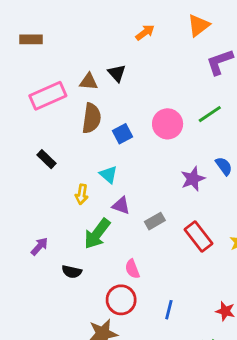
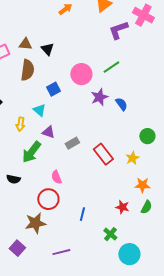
black triangle: (117, 73) -> (47, 49), moved
blue square: (122, 134) -> (53, 89), moved
purple star: (193, 179) -> (99, 97), moved
blue line: (169, 310) -> (82, 214), moved

